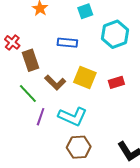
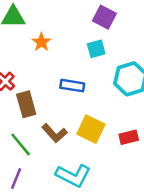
purple line: (41, 117) -> (16, 179), moved

